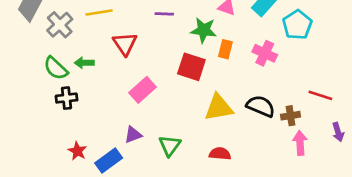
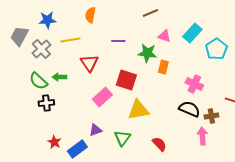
pink cross: (265, 53) -> (194, 84), moved
red square: (191, 67) -> (126, 80), moved
yellow triangle: (219, 108) -> (138, 110), moved
pink arrow: (300, 143) -> (202, 136), moved
red semicircle: (220, 154) -> (159, 144), turned 42

